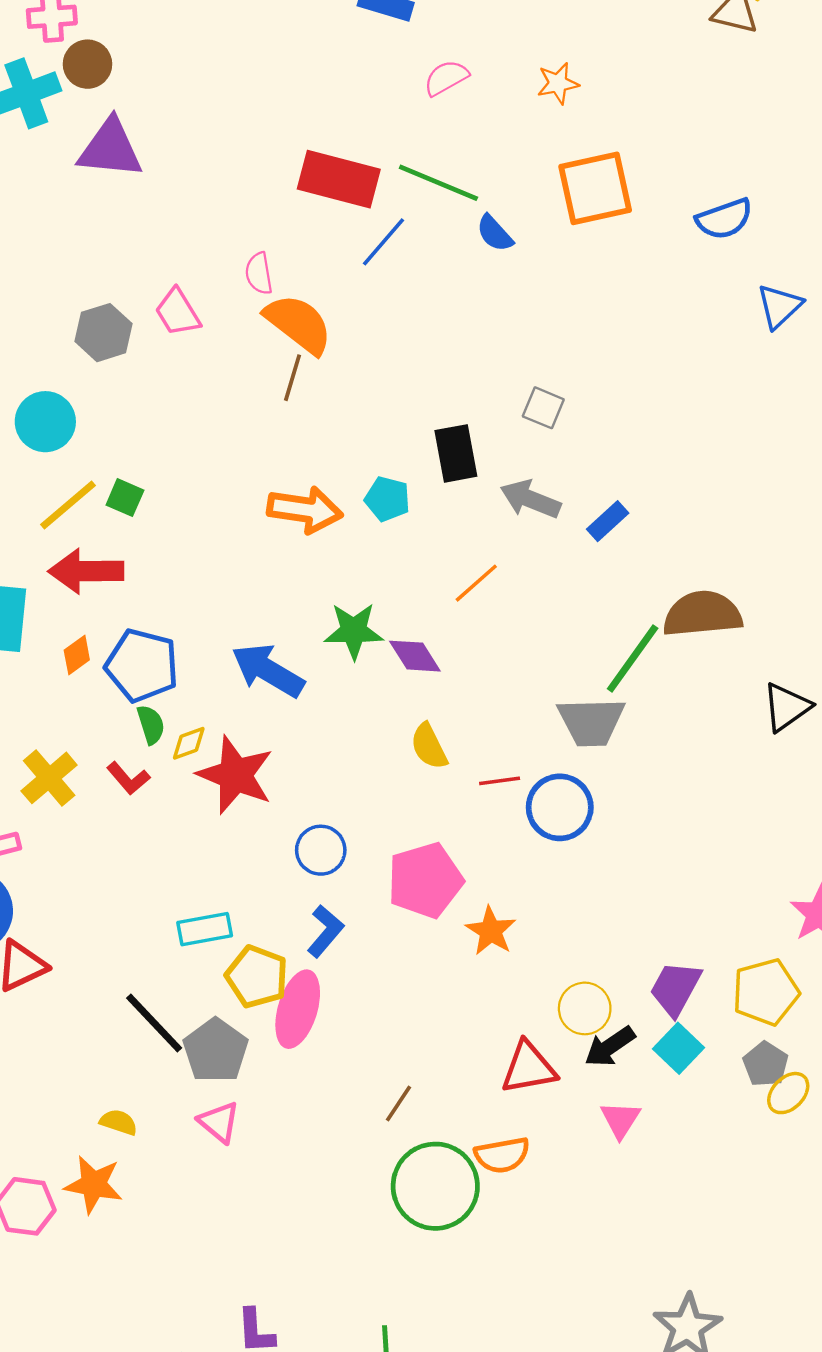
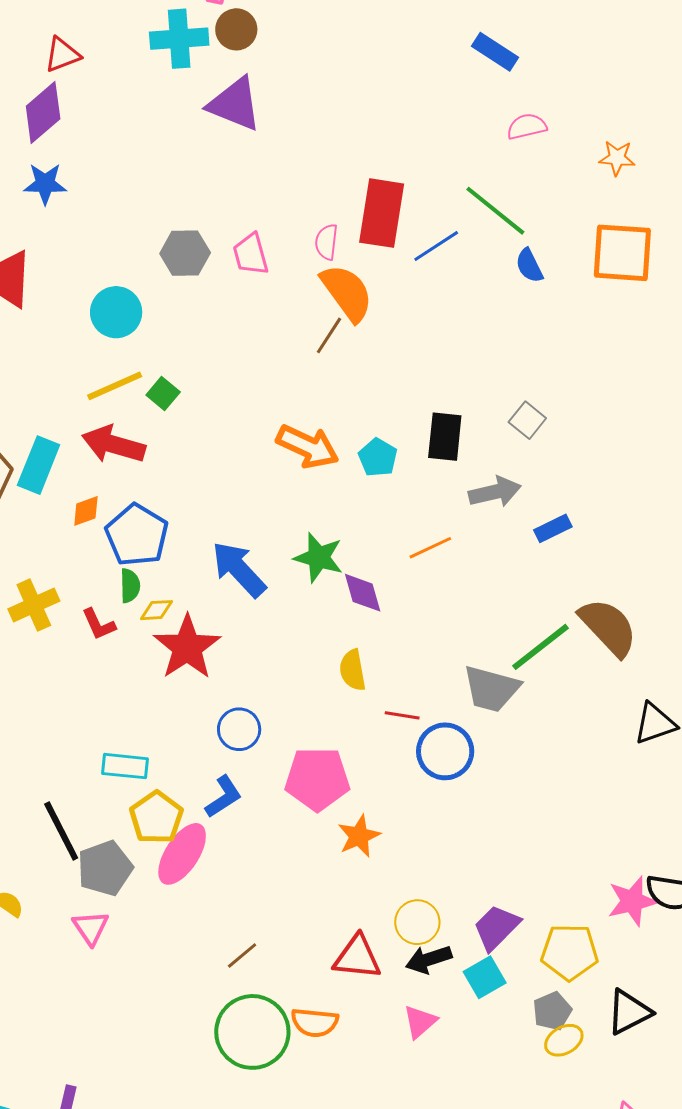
red rectangle: (339, 179) -> (382, 213), moved, turned 68
gray arrow: (530, 499) -> (495, 492), turned 129
brown semicircle: (702, 614) -> (608, 627), turned 36

